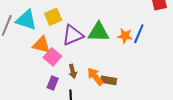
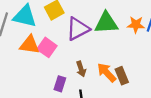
orange triangle: (41, 45) -> (30, 45), moved
pink square: (52, 57) -> (47, 47), moved
brown rectangle: (109, 80) -> (122, 76), turned 63

